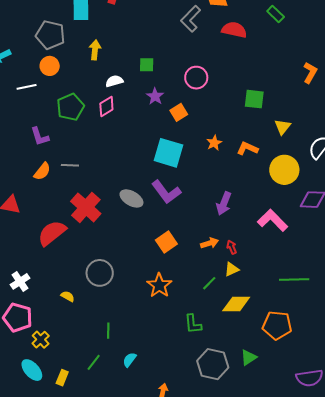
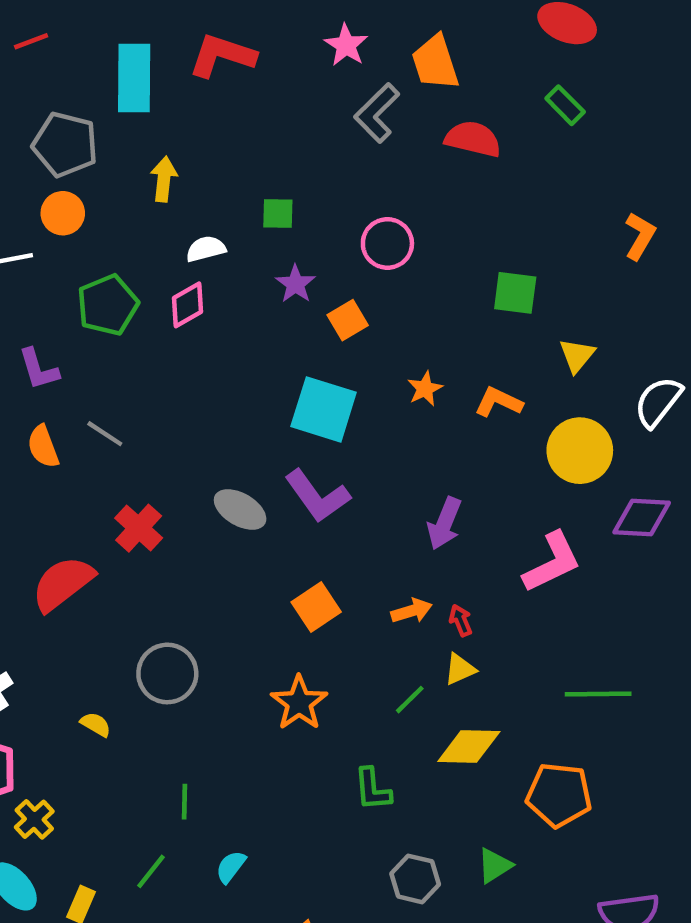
gray line: (70, 165) -> (105, 434), turned 30
orange semicircle: (42, 171) -> (43, 447), turned 120
red cross: (86, 207) -> (139, 528), size x0.7
pink L-shape: (273, 220) -> (552, 562), turned 108
gray hexagon: (213, 364) -> (415, 879), size x0.7

